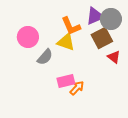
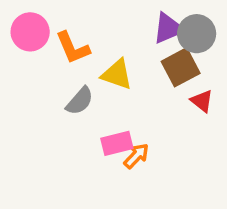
orange L-shape: (71, 26) -> (73, 48), moved
pink circle: (28, 37) -> (30, 32), moved

